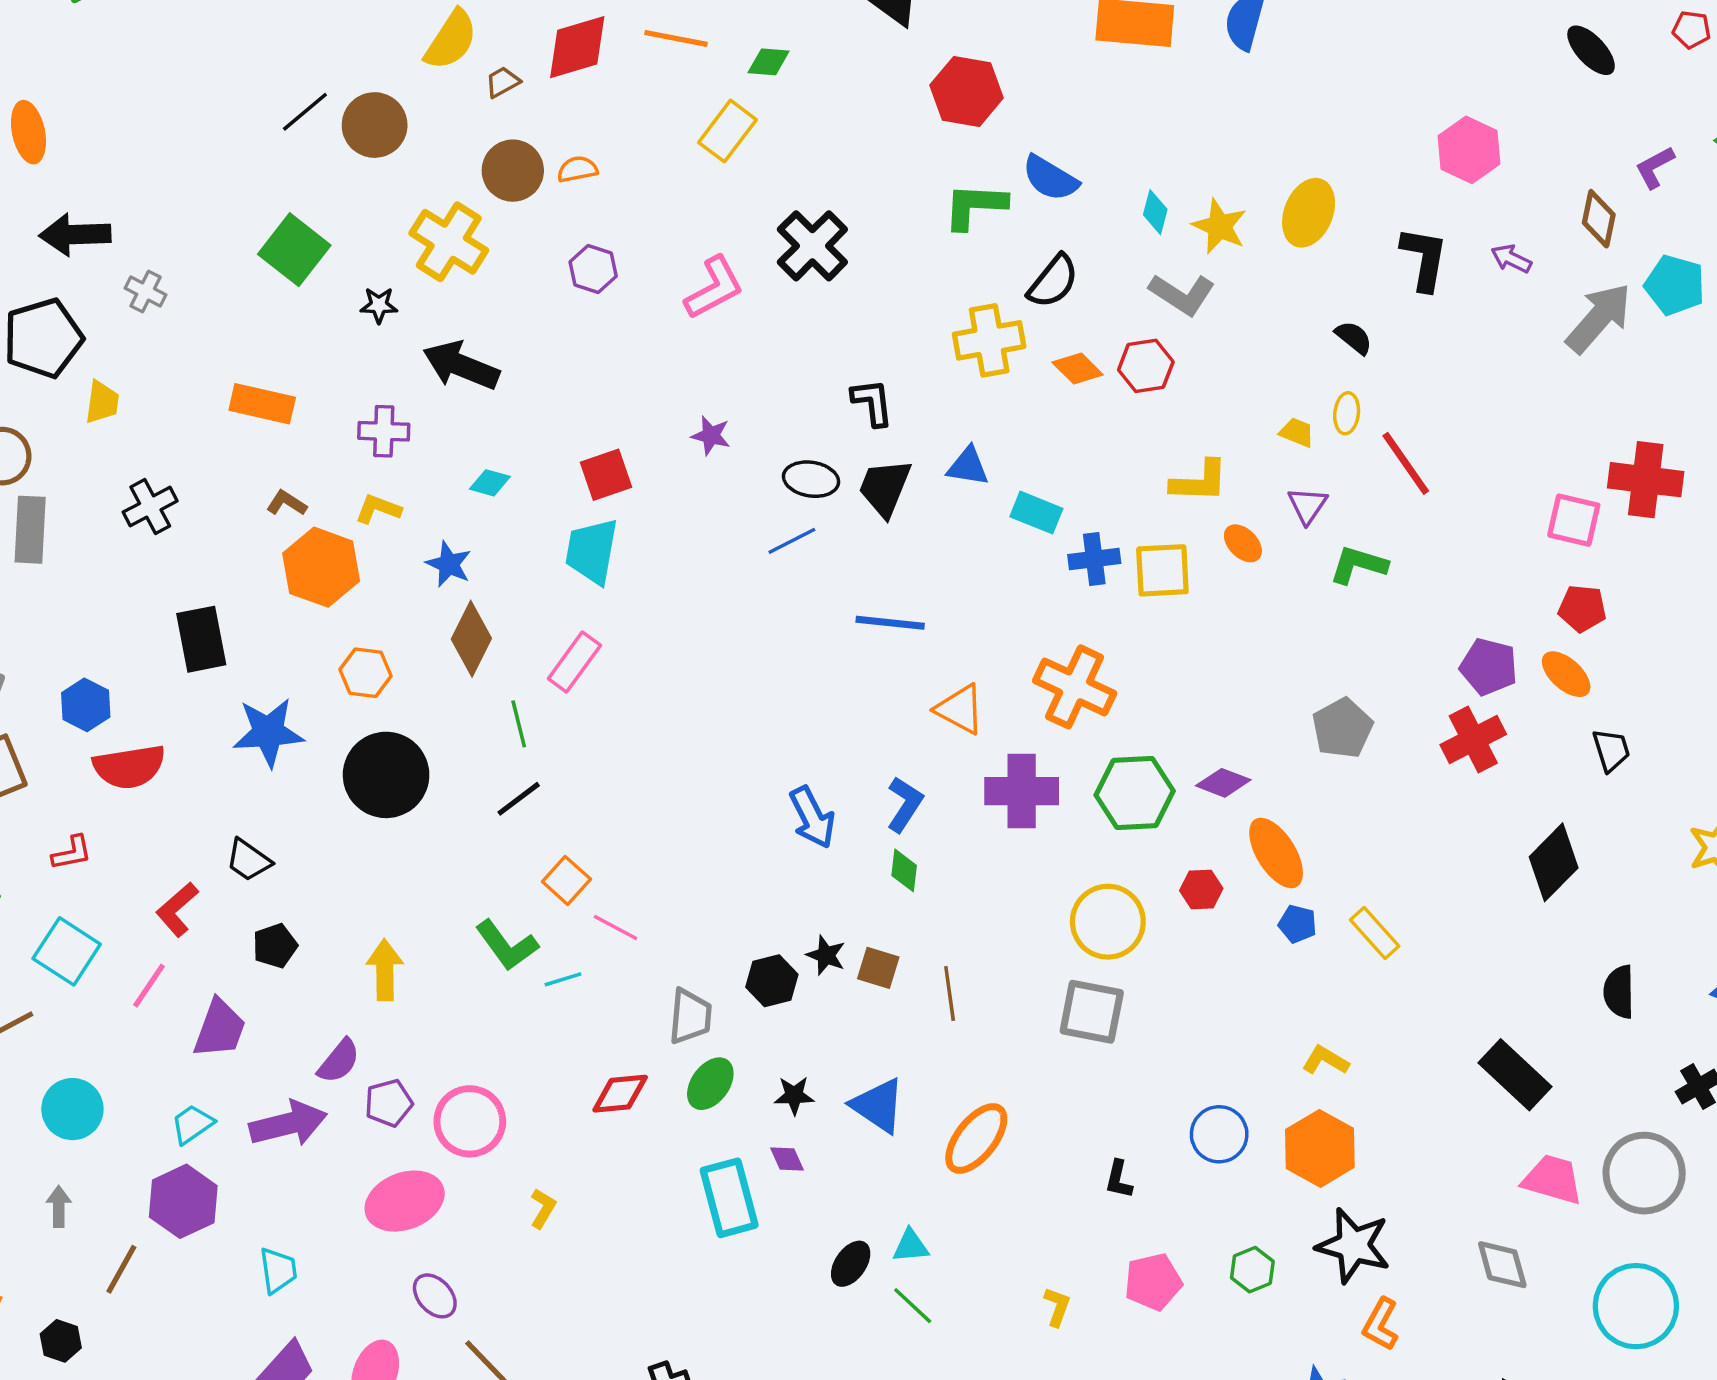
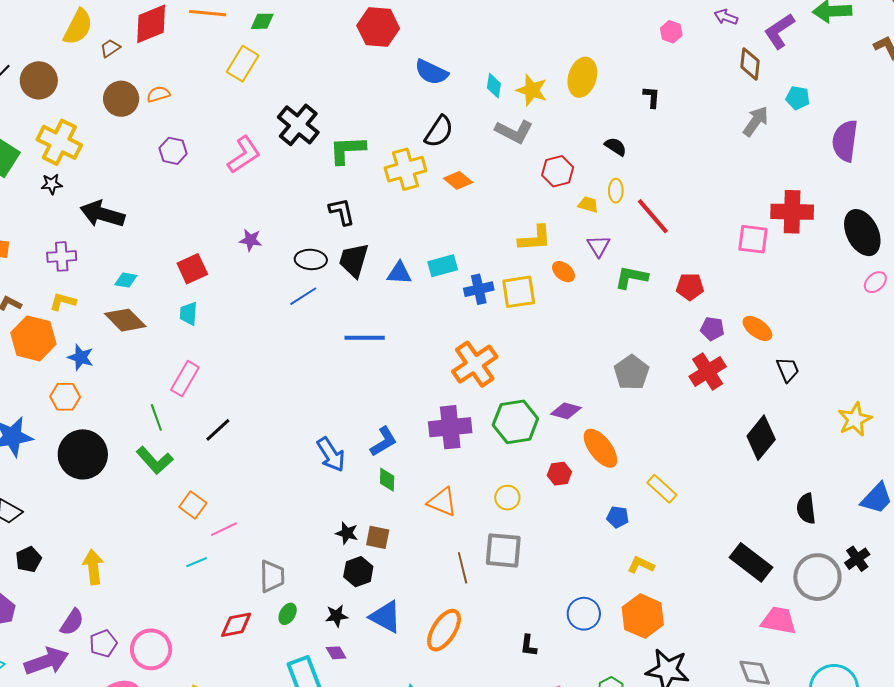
pink hexagon: (1469, 150) -> (671, 32), size x0.6
purple L-shape: (1655, 167) -> (779, 31), size x1.4
green L-shape: (975, 206) -> (347, 150), moved
yellow cross: (449, 242) -> (59, 142), moved
black L-shape: (1424, 259) -> (652, 97), size x0.6
purple arrow: (1511, 259) -> (726, 17), moved
cyan pentagon: (1675, 285) -> (798, 98), size x0.7
gray arrow: (1599, 318) -> (756, 121), size x0.7
red hexagon: (1146, 366) -> (558, 171), moved
blue triangle: (968, 466) -> (399, 273), moved
cyan rectangle: (1036, 513) -> (443, 266), turned -32
cyan trapezoid: (592, 551) -> (189, 314), size x0.6
blue star: (449, 564) -> (81, 357), moved
red pentagon: (1582, 608) -> (690, 287), moved
brown diamond: (471, 639) -> (125, 320), moved, turned -66
purple pentagon: (1489, 667) -> (712, 329), size x0.7
orange cross: (1075, 687) -> (475, 364), turned 36
orange triangle: (960, 709) -> (442, 502), moved
black line: (519, 799) -> (218, 430), moved
blue L-shape: (905, 804) -> (384, 442), turned 32
yellow circle: (1108, 922) -> (507, 498), size x0.6
blue pentagon: (1297, 924) -> (618, 517), moved
pink line: (616, 927) -> (224, 529), turned -48
green L-shape: (507, 945) -> (155, 460), moved
black hexagon: (772, 981) -> (358, 572), moved
brown line: (950, 994) -> (463, 568), moved
green ellipse: (710, 1084) -> (288, 614), size x0.7
gray circle: (1644, 1173) -> (817, 577), moved

